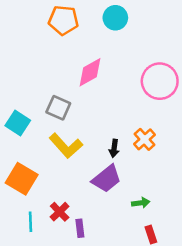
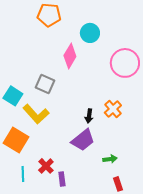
cyan circle: (115, 18) -> (90, 33), moved
pink diamond: (90, 72) -> (70, 56), turned -30
yellow L-shape: (66, 146) -> (36, 114), moved

